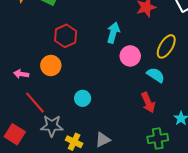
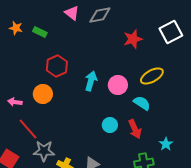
cyan arrow: (113, 33) -> (91, 81), moved
yellow ellipse: (166, 46) -> (152, 76), turned 30
cyan circle: (83, 98) -> (110, 125), moved

